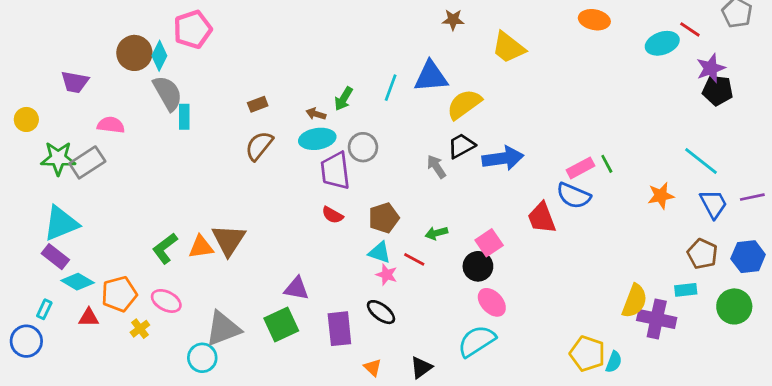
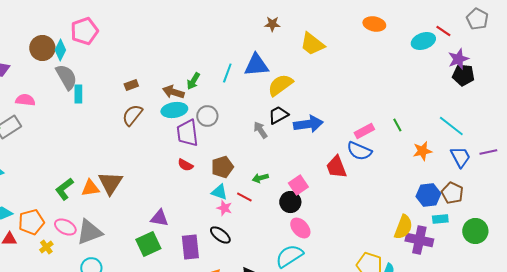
brown arrow: (316, 114) -> (173, 92), size x1.5
green line: (607, 164) -> (397, 125), moved
blue hexagon: (748, 257) -> (428, 195), moved
gray triangle: (223, 329) -> (89, 232), moved

